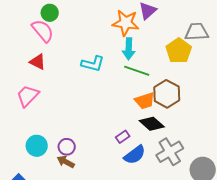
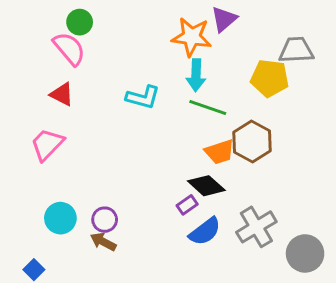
yellow pentagon: (179, 51) -> (270, 78), turned -30
black diamond: (152, 124) -> (206, 186), moved

